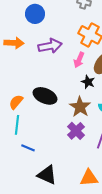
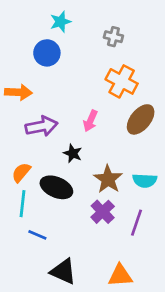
purple arrow: (50, 46) -> (42, 126), moved
pink arrow: (79, 60) -> (90, 121), moved
black star: (88, 82) -> (73, 153), moved
black ellipse: (45, 96) -> (56, 187), moved

